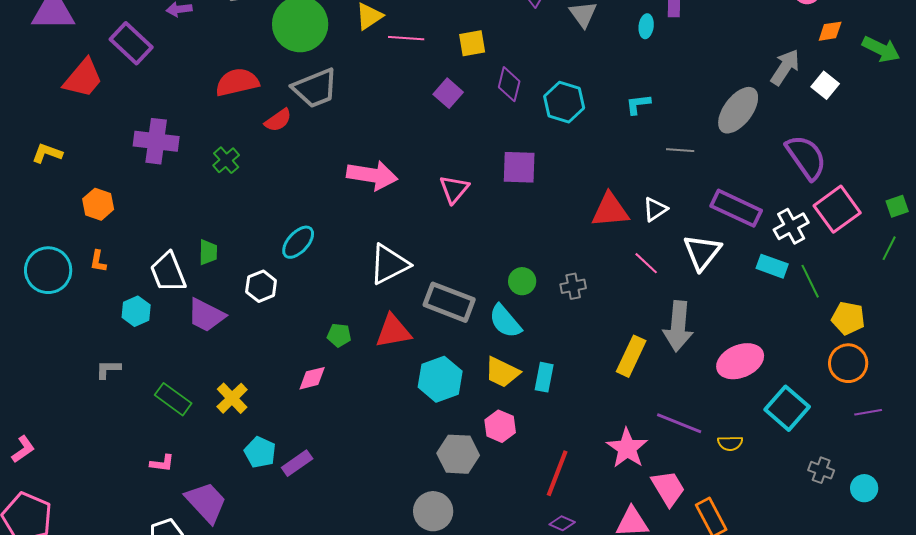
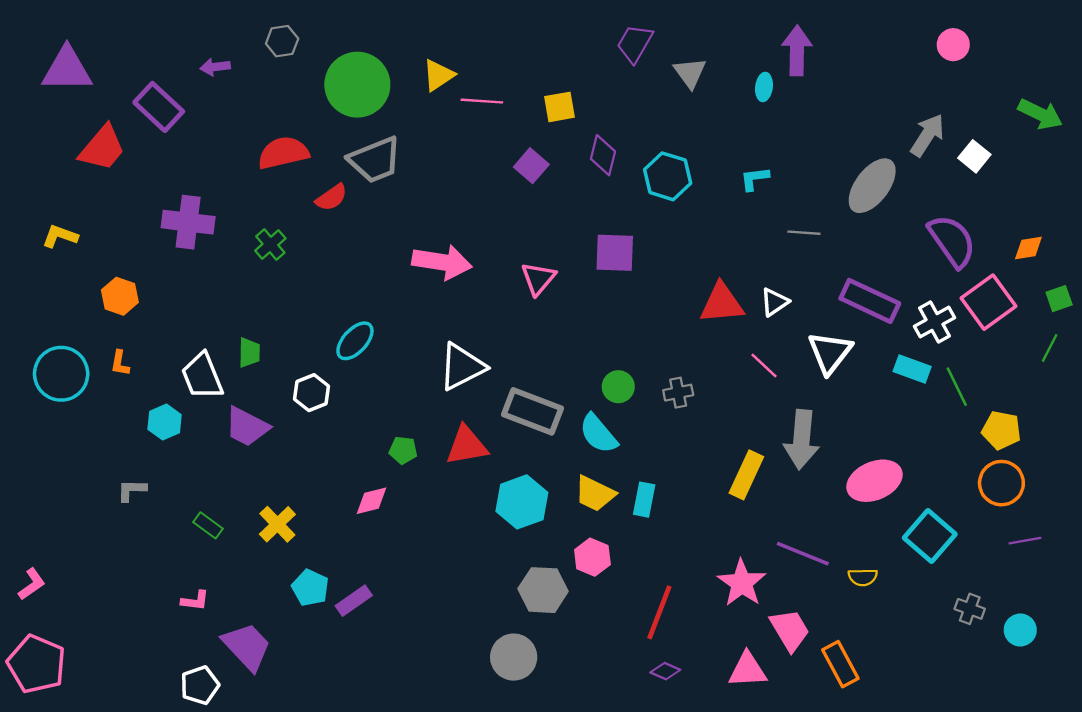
orange diamond: (830, 31) -> (1028, 248), moved
green rectangle: (173, 399) -> (208, 525), size x0.7

